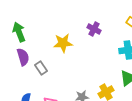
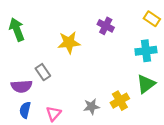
purple semicircle: (23, 57) -> (22, 86), moved, turned 102

